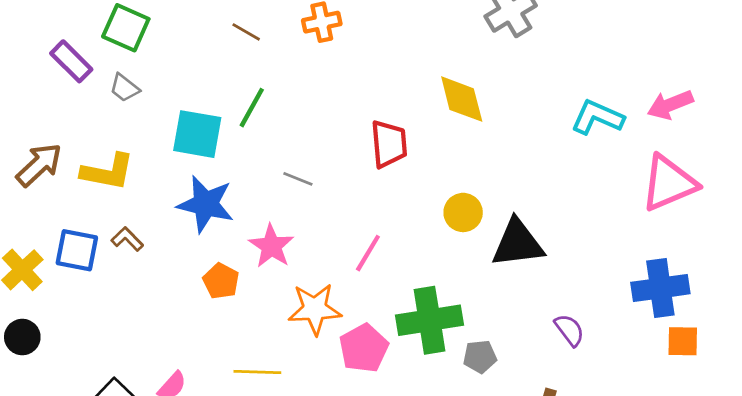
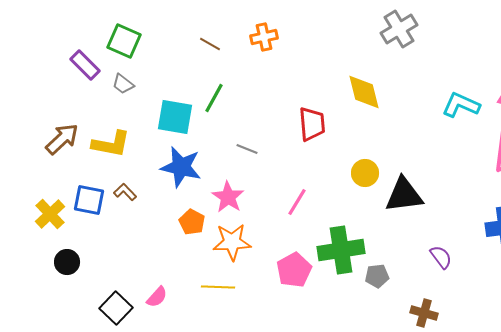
orange star: (315, 309) -> (232, 242), moved
black circle: (22, 337) -> (67, 262), moved

